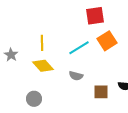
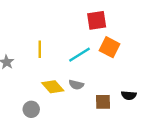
orange square: (107, 41) -> (109, 47), turned -30
yellow diamond: (43, 66) -> (53, 87), moved

